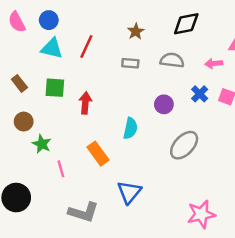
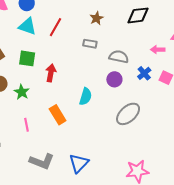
gray semicircle: (172, 60) -> (119, 57), moved
green star: (42, 144) -> (22, 92), moved
blue triangle: (129, 192) -> (79, 163), moved

